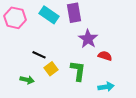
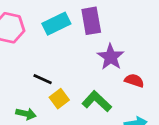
cyan rectangle: (49, 15) -> (56, 24), turned -60
green L-shape: (78, 71) -> (97, 101), turned -55

